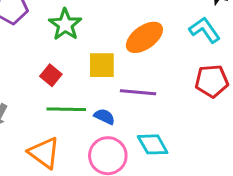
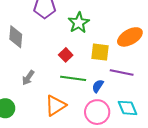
blue semicircle: (104, 117) -> (98, 86), turned -88
orange triangle: (44, 153) -> (55, 105), turned 45

